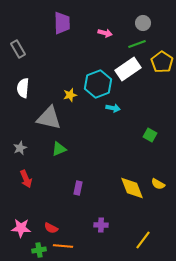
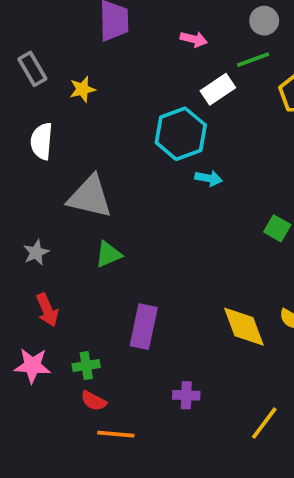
white rectangle: (128, 69) -> (218, 89), moved, size x0.7
yellow star: (70, 95) -> (82, 89), moved
purple rectangle: (78, 188) -> (144, 327), size x1.6
pink star: (21, 228) -> (32, 366), moved
green cross: (39, 250) -> (86, 366), moved

